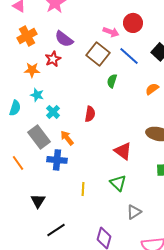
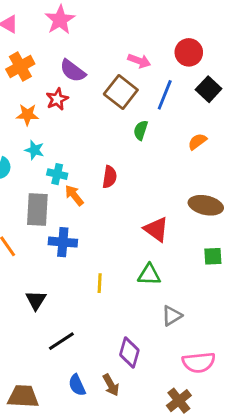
red circle: (133, 23) -> (189, 52), moved
blue line: (129, 56) -> (165, 95), turned 70
cyan cross: (53, 112) -> (57, 174), turned -32
gray rectangle: (39, 137) -> (37, 209), turned 40
orange arrow: (67, 138) -> (74, 195), moved
green triangle: (118, 183) -> (149, 275), turned -42

